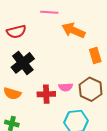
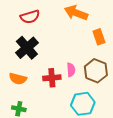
red semicircle: (16, 32) -> (30, 17), moved
pink semicircle: (66, 87) -> (71, 70), turned -88

